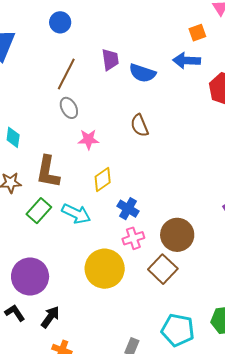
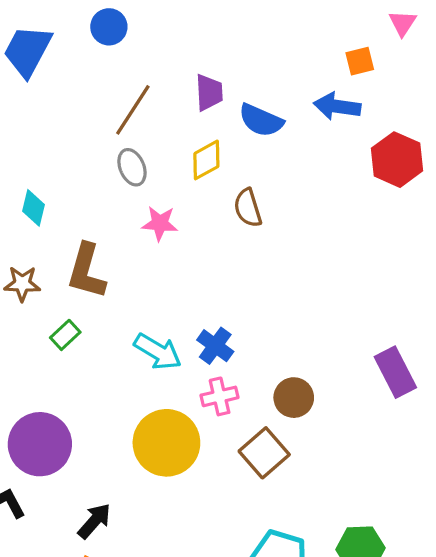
blue circle: (60, 22) -> (109, 27), moved
yellow diamond: (103, 180) -> (206, 160), moved
green rectangle: (39, 211) -> (65, 335), size x0.7
cyan arrow: (76, 214) -> (158, 352), moved
brown circle: (177, 235) -> (294, 398), size x0.7
black arrow: (50, 317) -> (94, 521), moved

